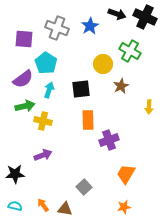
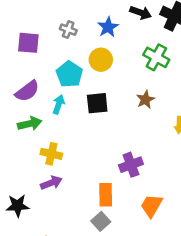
gray cross: (57, 28) -> (68, 30), size x0.6
cyan pentagon: (46, 63) -> (69, 74), moved
yellow circle: (103, 64) -> (101, 60), moved
orange rectangle: (88, 120) -> (106, 195), moved
yellow cross: (43, 121) -> (51, 154), moved

